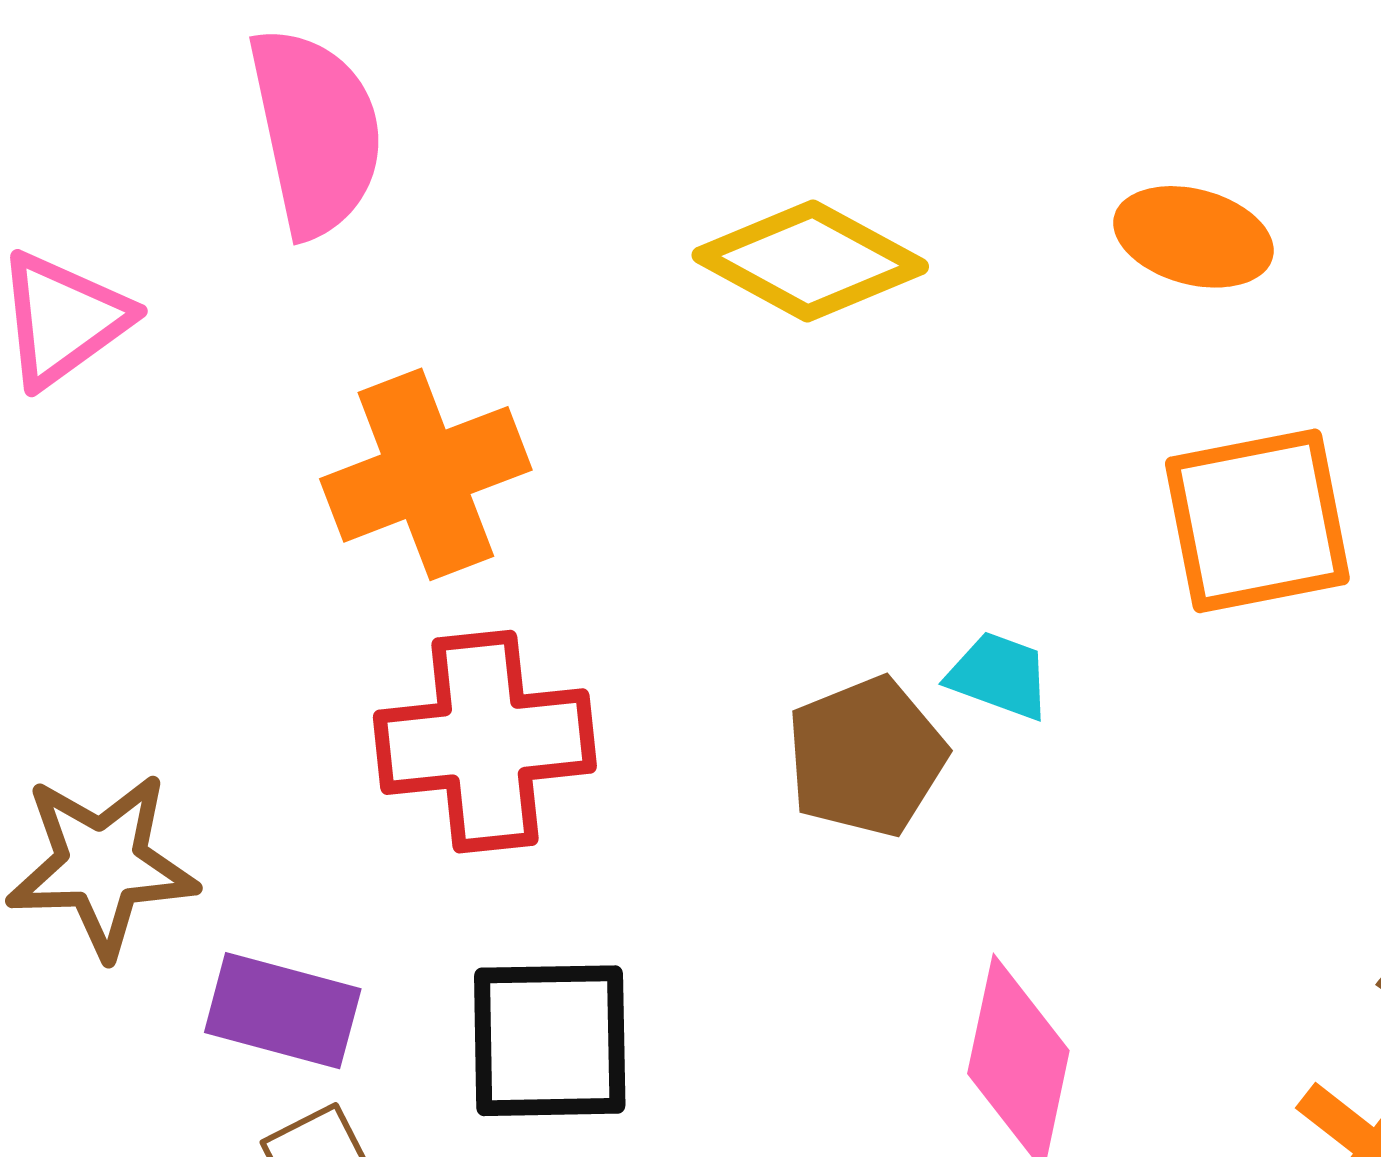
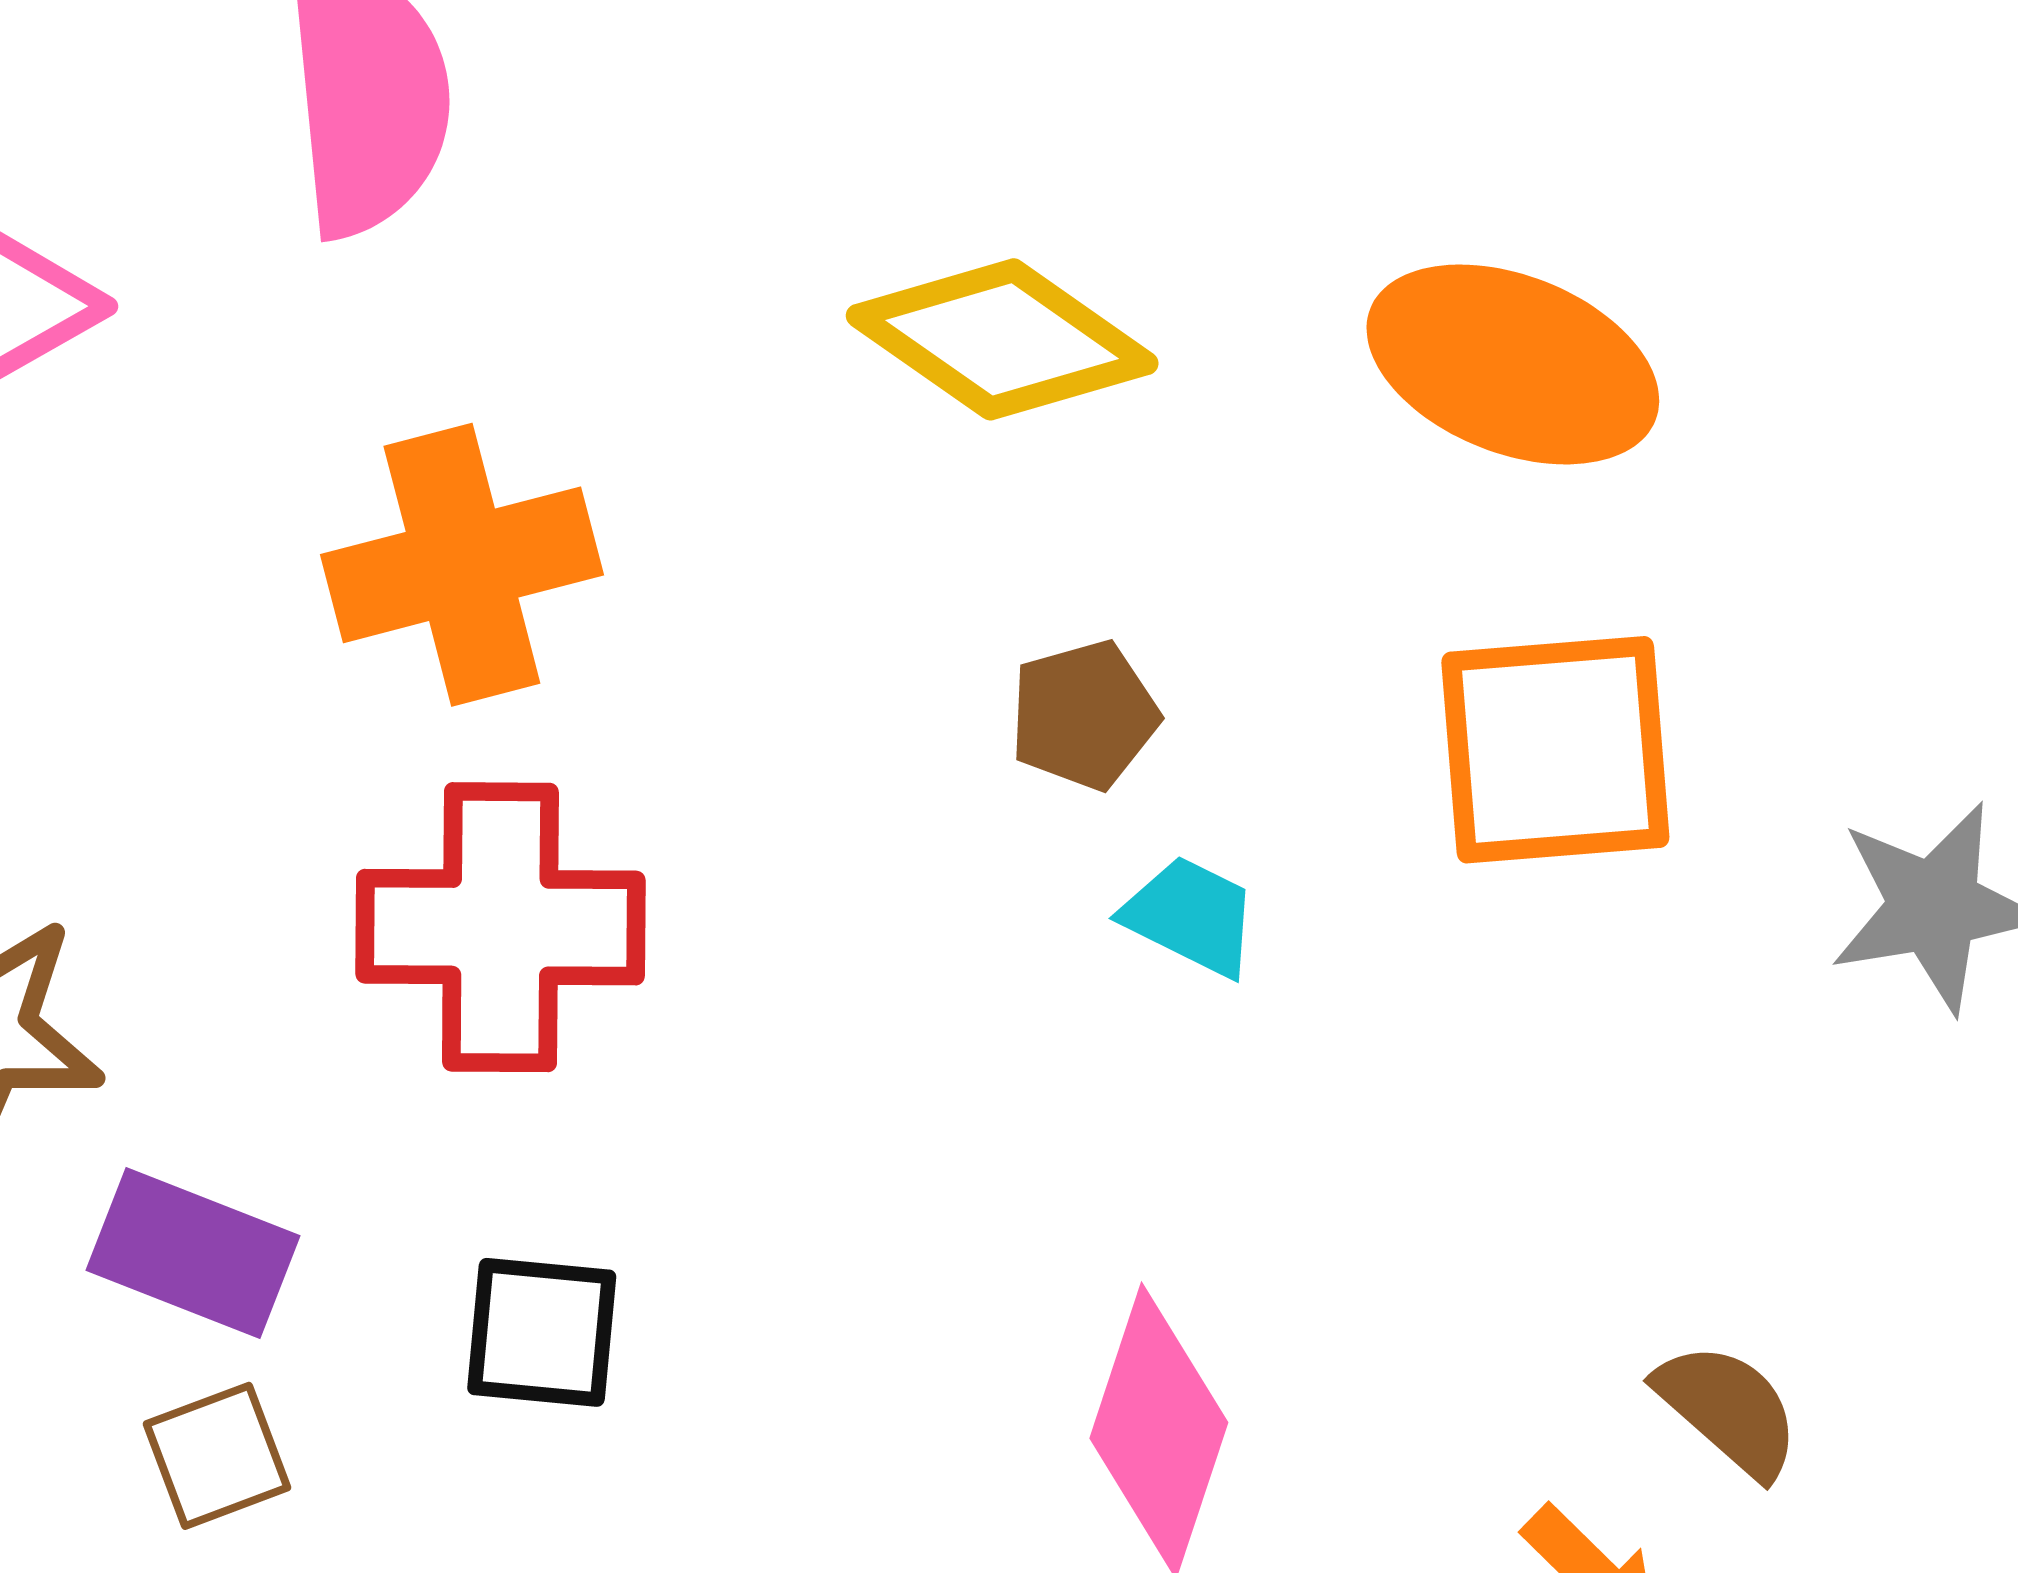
orange ellipse: (1193, 237) -> (1513, 364), size x1.4
brown pentagon: (866, 757) -> (1084, 715), moved, size x0.7
black square: (550, 1041) -> (542, 1332), size x0.7

